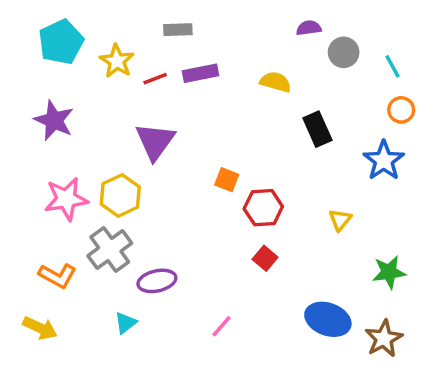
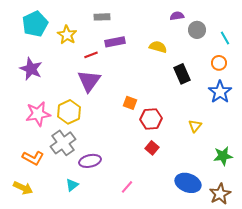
red line: (155, 79) -> (91, 55), moved
orange circle: (401, 110) -> (219, 63), moved

